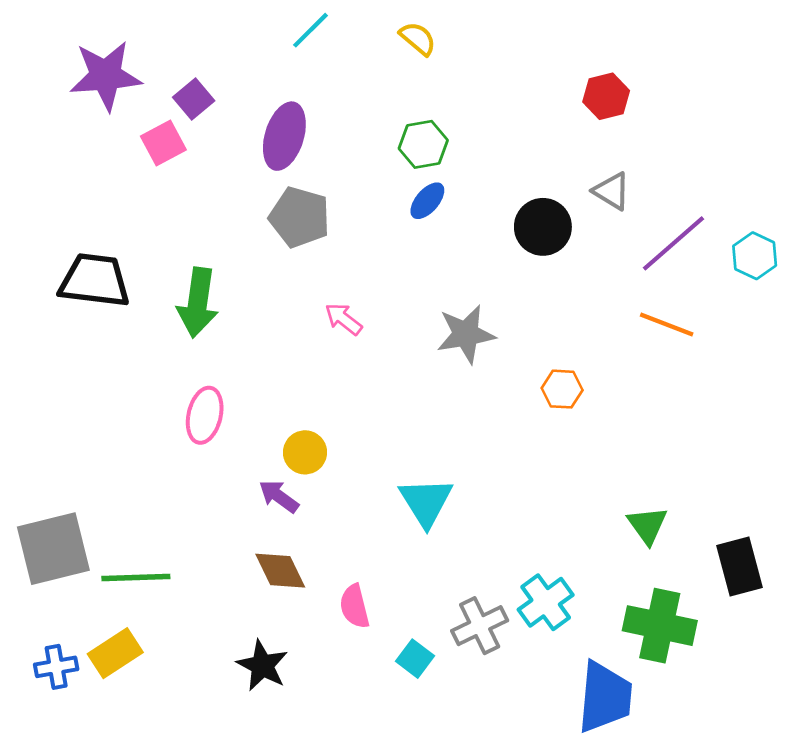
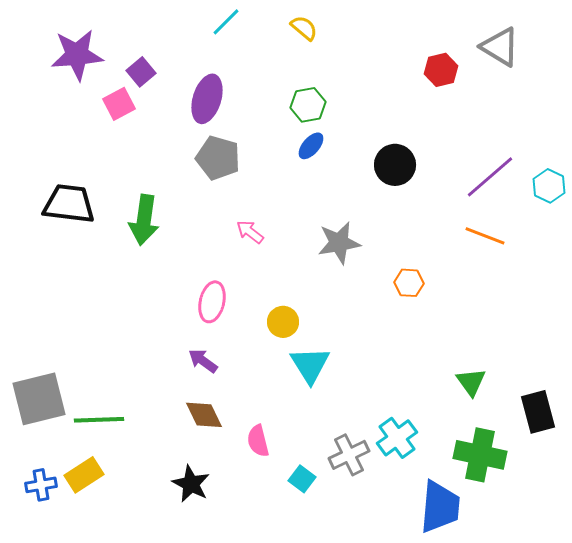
gray triangle: (612, 191) -> (500, 47), moved, size x1.4
pink ellipse: (205, 415) -> (212, 302), moved
yellow circle: (305, 452) -> (283, 322), moved

